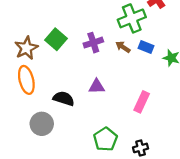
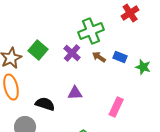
green cross: (132, 18) -> (91, 31), moved
purple cross: (93, 43) -> (72, 53), turned -30

